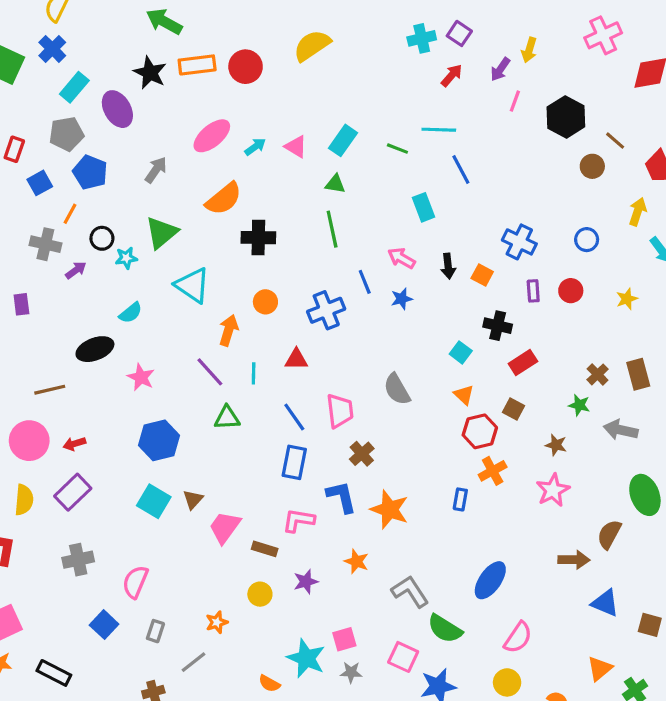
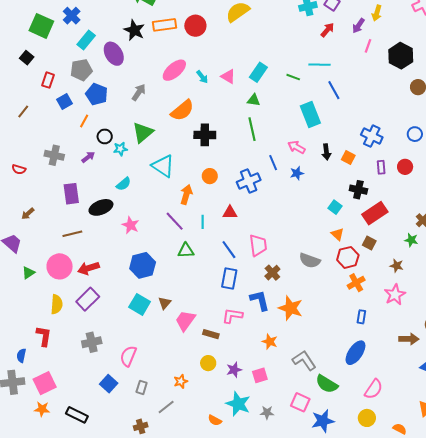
cyan arrow: (255, 147) -> (202, 77), turned 88
cyan rectangle: (424, 207) -> (310, 115), size x1.4
gray cross: (45, 244) -> (54, 155), moved
purple rectangle: (21, 304) -> (71, 194), moved, size x1.5
red rectangle: (523, 362) -> (375, 213), size x1.4
gray semicircle: (397, 389) -> (310, 261), moved, turned -40
red arrow: (74, 444) -> (88, 268), size x1.5
blue rectangle: (460, 499) -> (361, 317), moved
purple star: (306, 582) -> (234, 370), moved
pink square: (344, 639) -> (260, 375), moved

